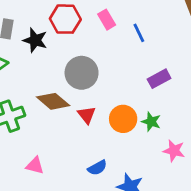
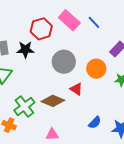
pink rectangle: (107, 20) -> (69, 20), size x1.5
brown diamond: (53, 101) -> (53, 101), moved
orange circle: (123, 119) -> (96, 69), moved

